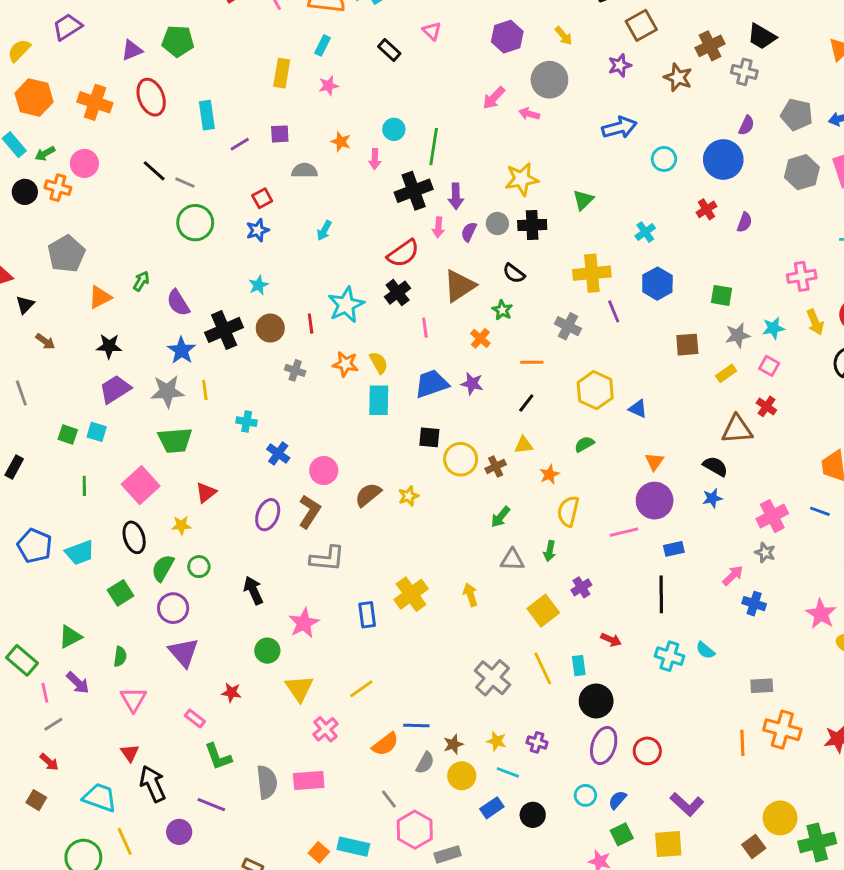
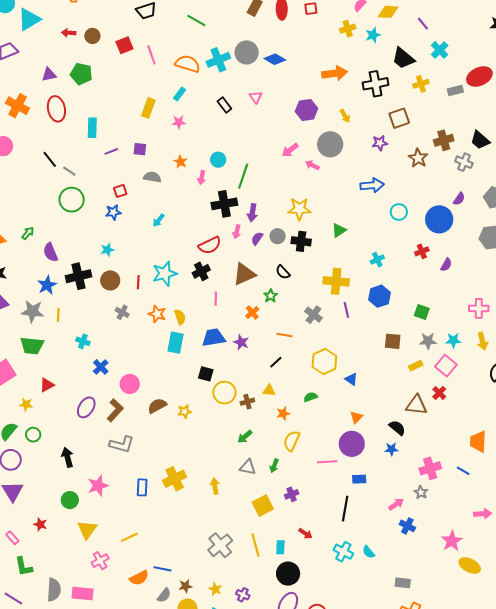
pink square: (769, 366) -> (446, 366), size x1.5

